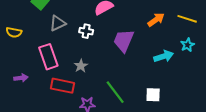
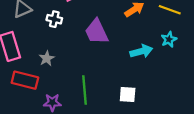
purple trapezoid: (124, 41) -> (96, 32), turned -50
green line: (115, 92) -> (85, 90), turned 30

